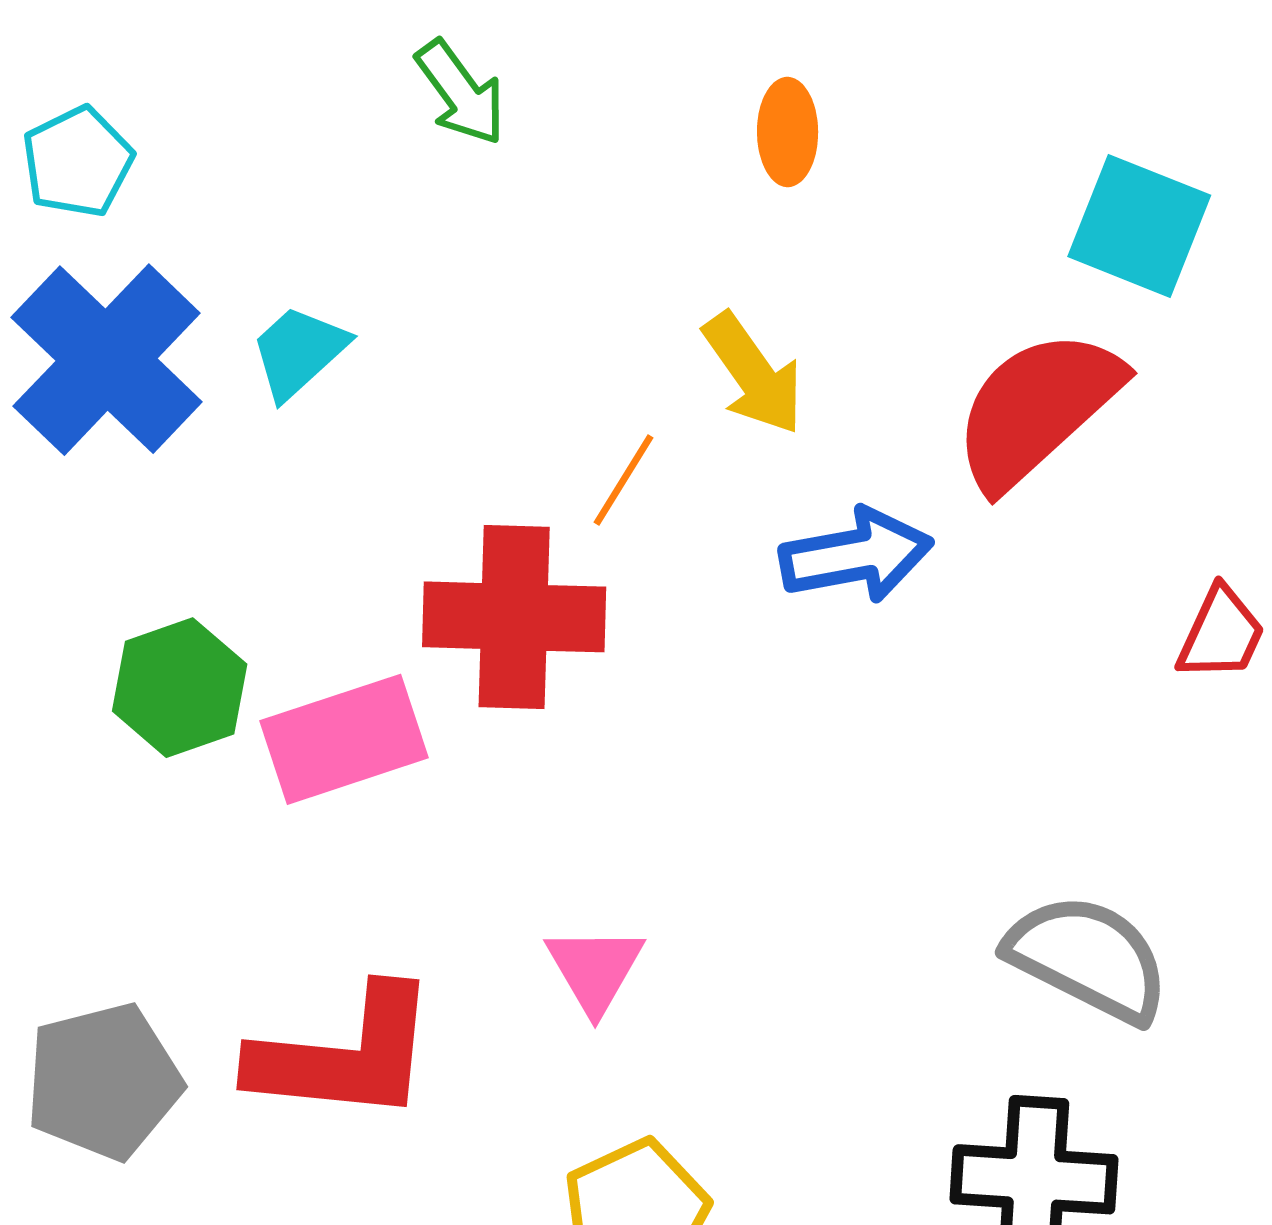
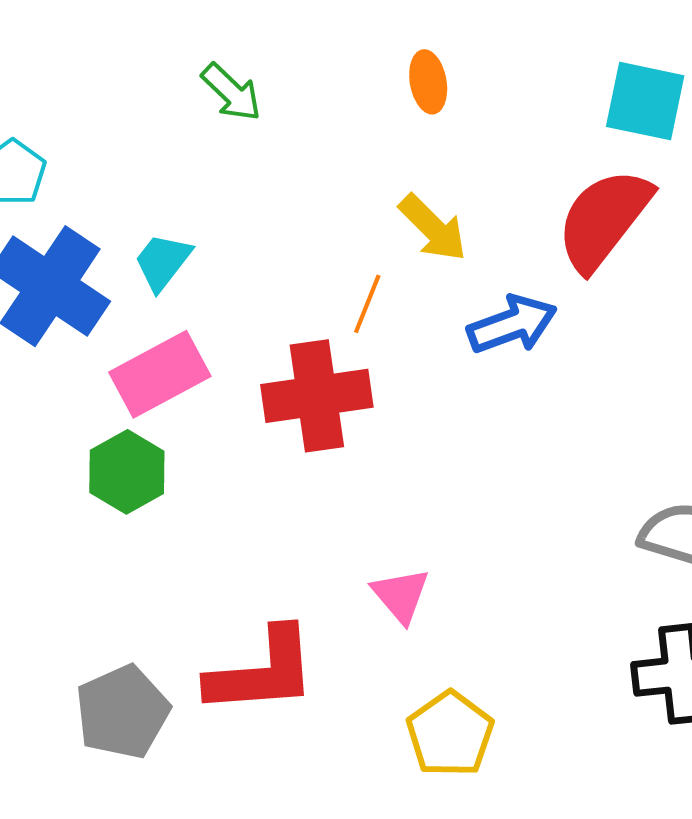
pink rectangle: (344, 739) -> (160, 374), moved

